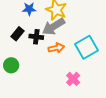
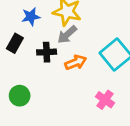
gray arrow: (53, 27) -> (67, 35), size x0.7
black rectangle: (18, 34) -> (15, 43), moved

